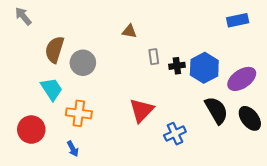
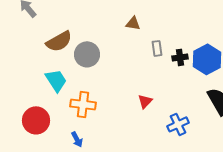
brown semicircle: (55, 50) -> (59, 41), turned -136
red triangle: (142, 110) -> (145, 101), size x0.6

